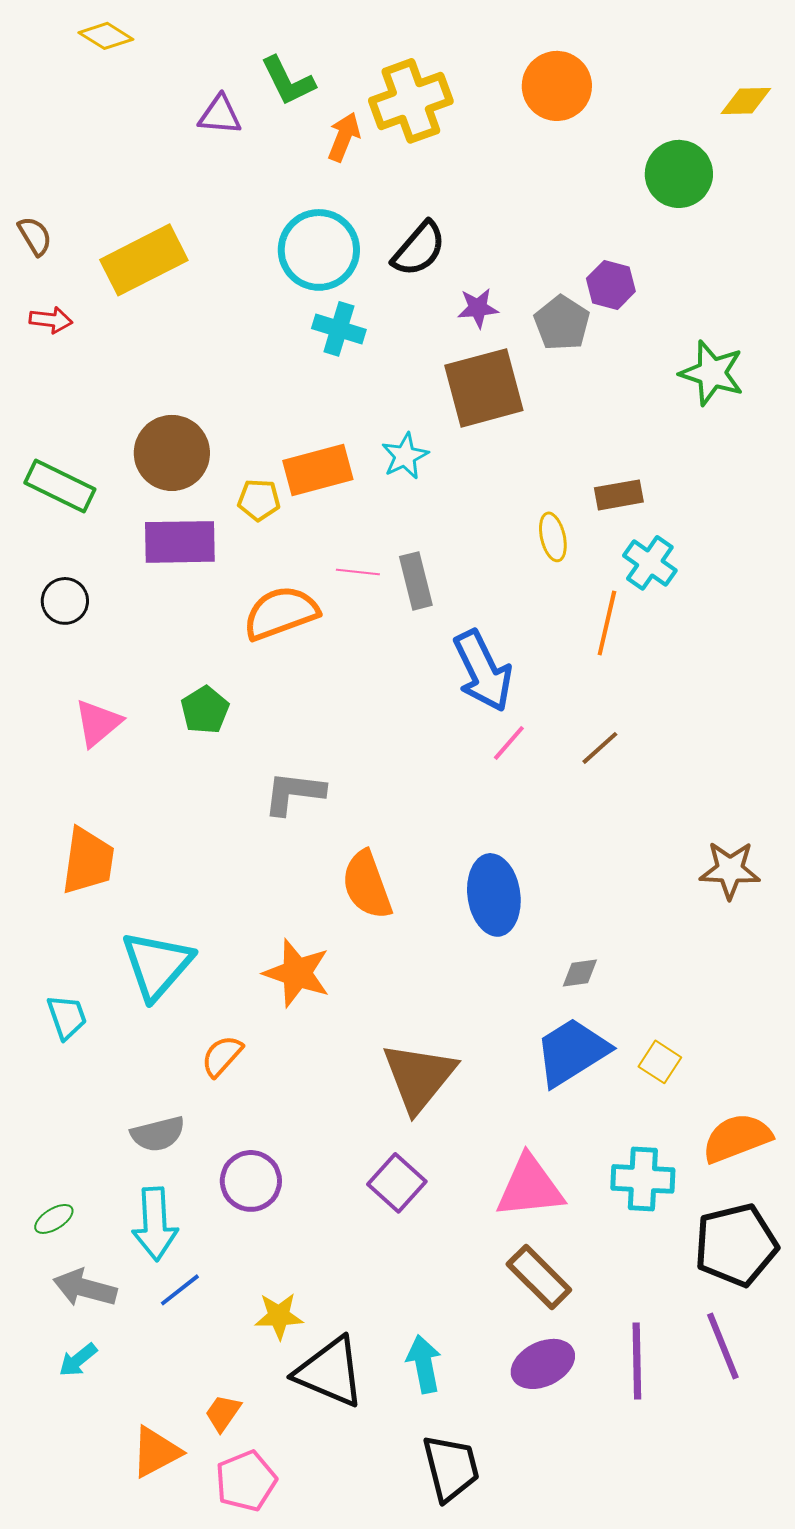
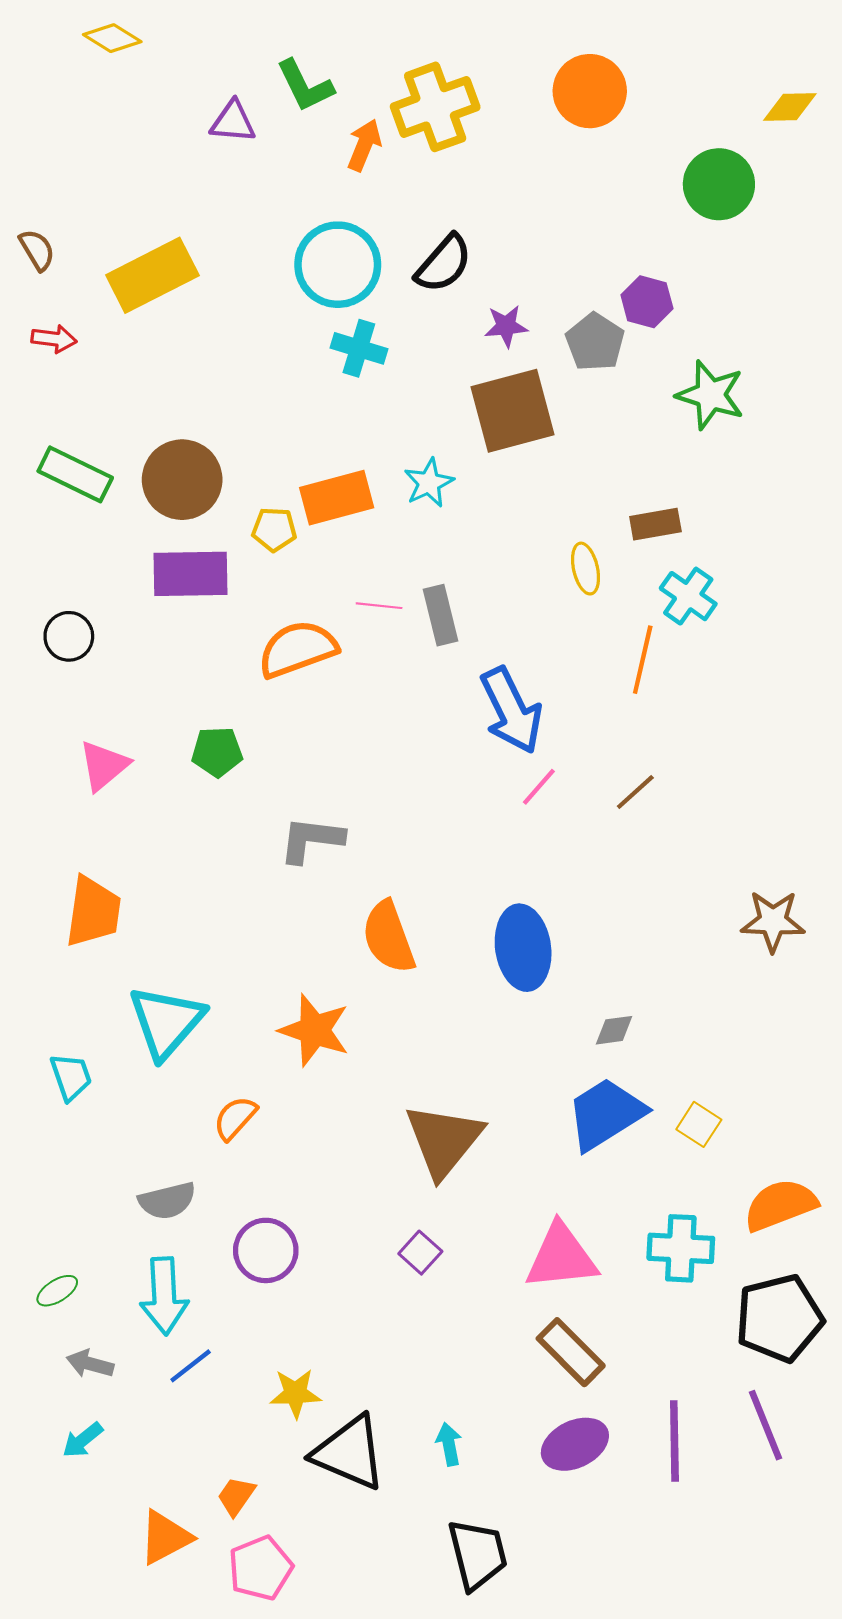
green star: (712, 373) -> (710, 395), moved
green rectangle: (60, 486) -> (75, 474), moved
green pentagon: (205, 710) -> (217, 752), turned 30
purple square: (397, 1183) -> (420, 1253), size x0.7
gray arrow: (85, 1288) -> (90, 1364), size x0.7
cyan arrow: (424, 1364) -> (449, 1444), size x0.7

